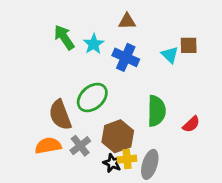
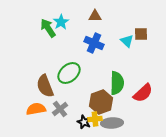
cyan star: (94, 44) -> (61, 22), moved
red semicircle: (191, 124) -> (143, 93), size x1.5
brown hexagon: (118, 136) -> (101, 102), moved
gray ellipse: (150, 164) -> (112, 123), turned 70

